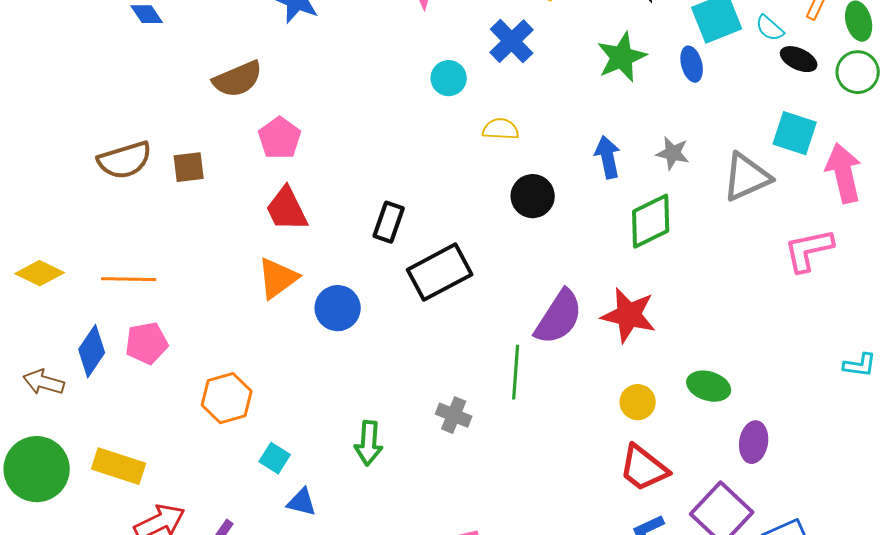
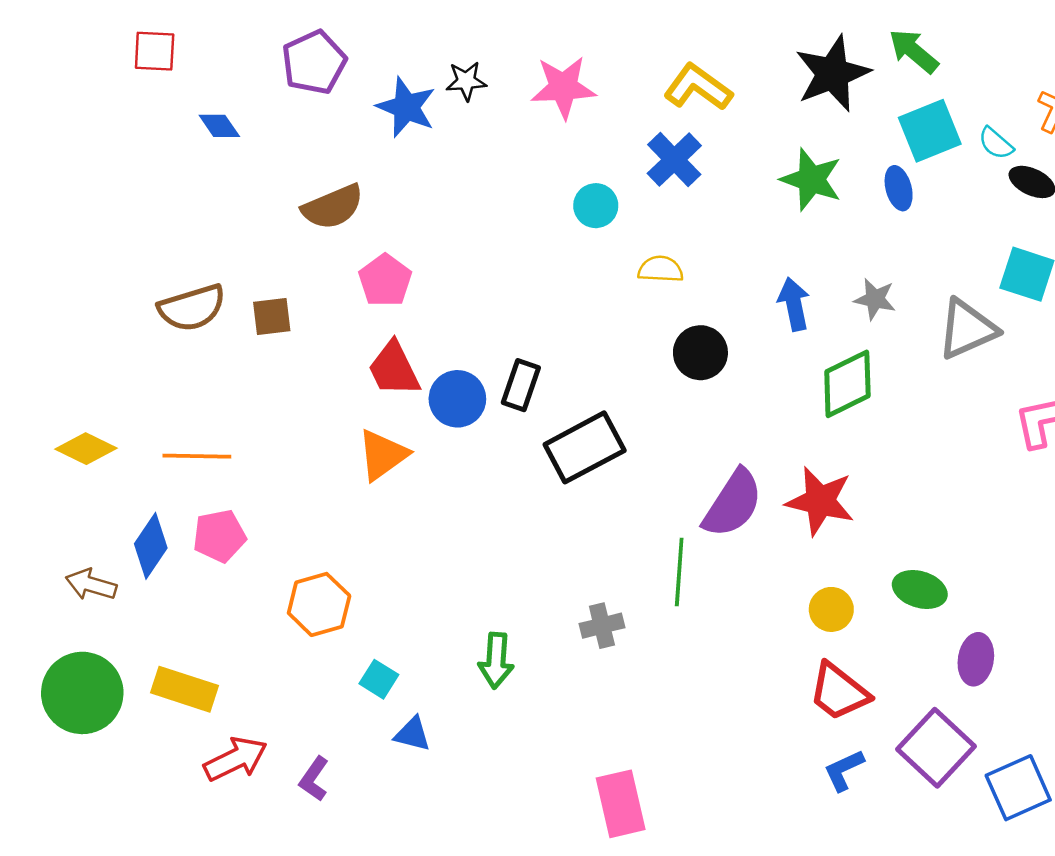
green star: (622, 57) -> (811, 179), turned -30
blue circle: (338, 308) -> (457, 399), moved
gray cross: (454, 415) -> (602, 626), turned -36

